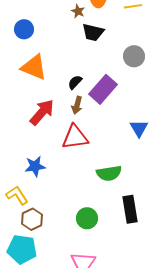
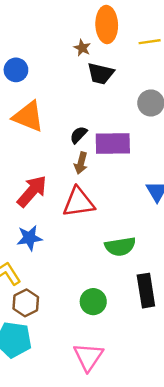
purple rectangle: (103, 89) -> (113, 143), turned 48
red arrow: (42, 112) -> (32, 191), moved

